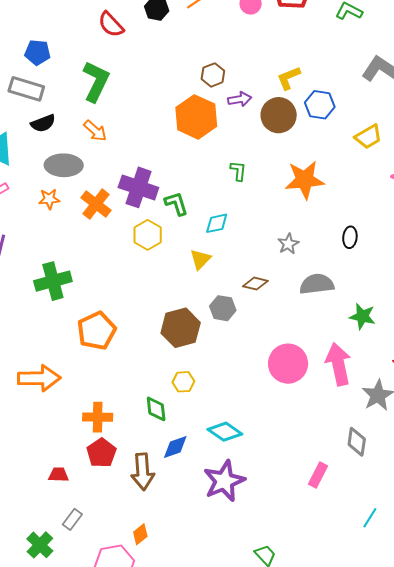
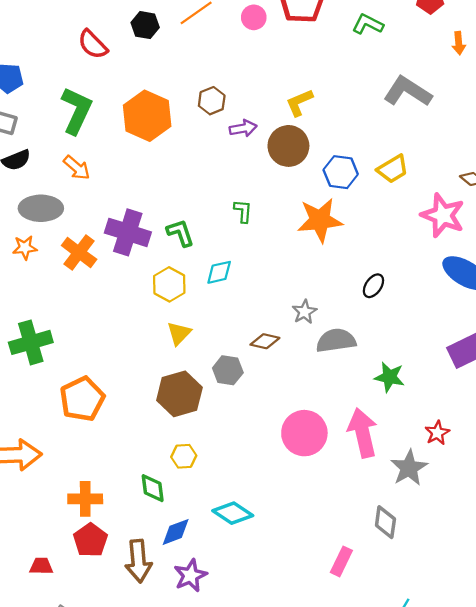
blue hexagon: (320, 105) -> (341, 172), moved
orange hexagon: (196, 117) -> (147, 116), moved
green L-shape: (176, 204) -> (180, 233), moved
yellow hexagon: (148, 235) -> (169, 284), moved
black ellipse: (350, 237) -> (373, 286), turned 30
gray star: (288, 244) -> (304, 312), moved
yellow triangle: (200, 259) -> (179, 333), moved
purple star: (224, 481) -> (190, 576), moved, size x0.7

